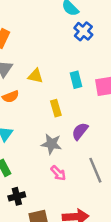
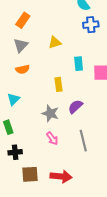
blue cross: (83, 31) -> (91, 25), turned 35
yellow triangle: (35, 76) -> (55, 42), moved, turned -40

